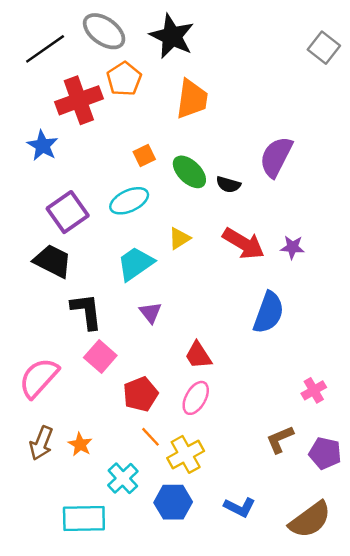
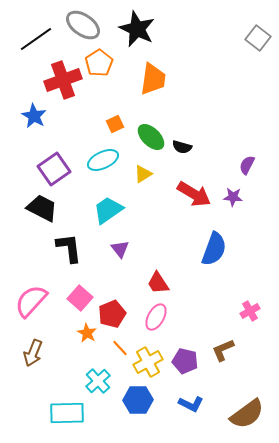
purple semicircle: (276, 157) -> (247, 165), moved, size x0.6
yellow triangle: (179, 238) -> (143, 174), moved
pink square: (100, 356) -> (80, 298), moved
orange star: (80, 444) -> (87, 333), moved
purple pentagon: (325, 453) -> (185, 361), moved

